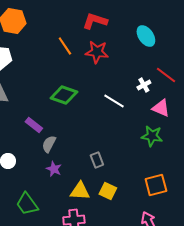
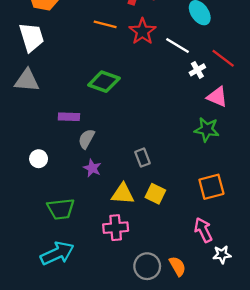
orange line: (65, 46) -> (105, 24), turned -42
red star: (97, 52) -> (142, 31), turned 30
white line: (114, 101) -> (178, 45), moved
purple rectangle: (34, 125) -> (69, 117), turned -36
green trapezoid: (27, 204) -> (61, 209), turned -60

